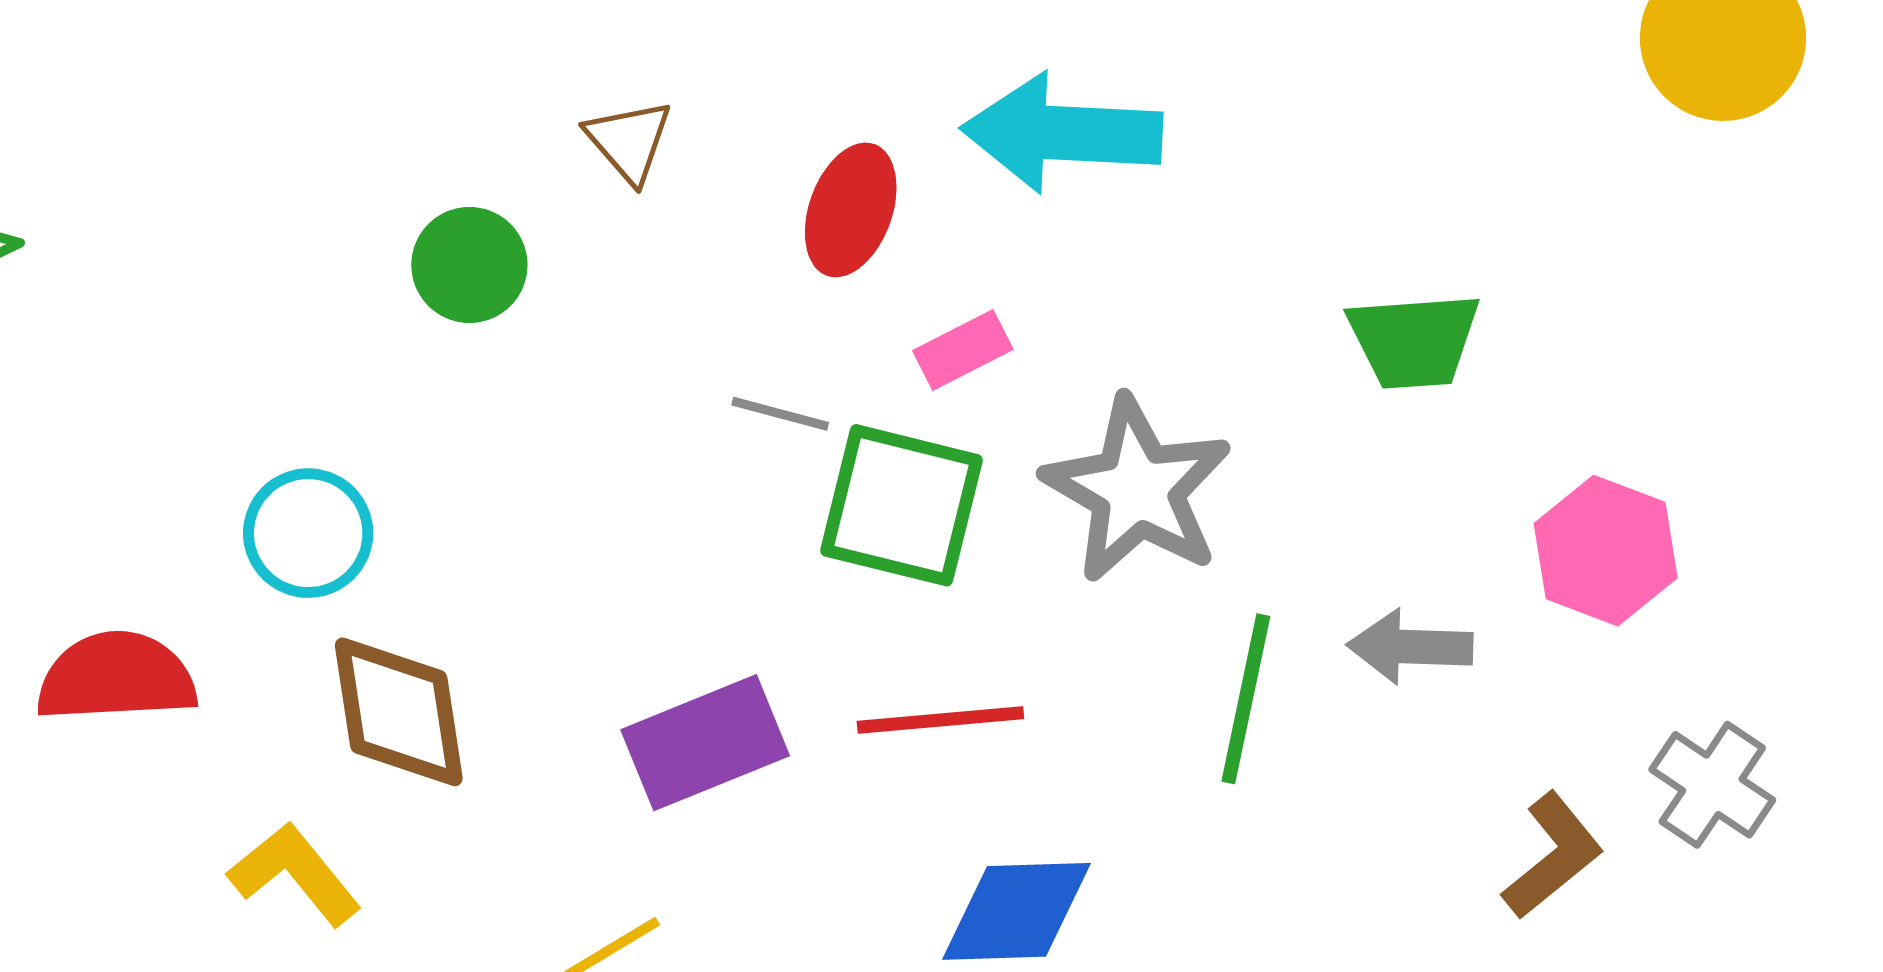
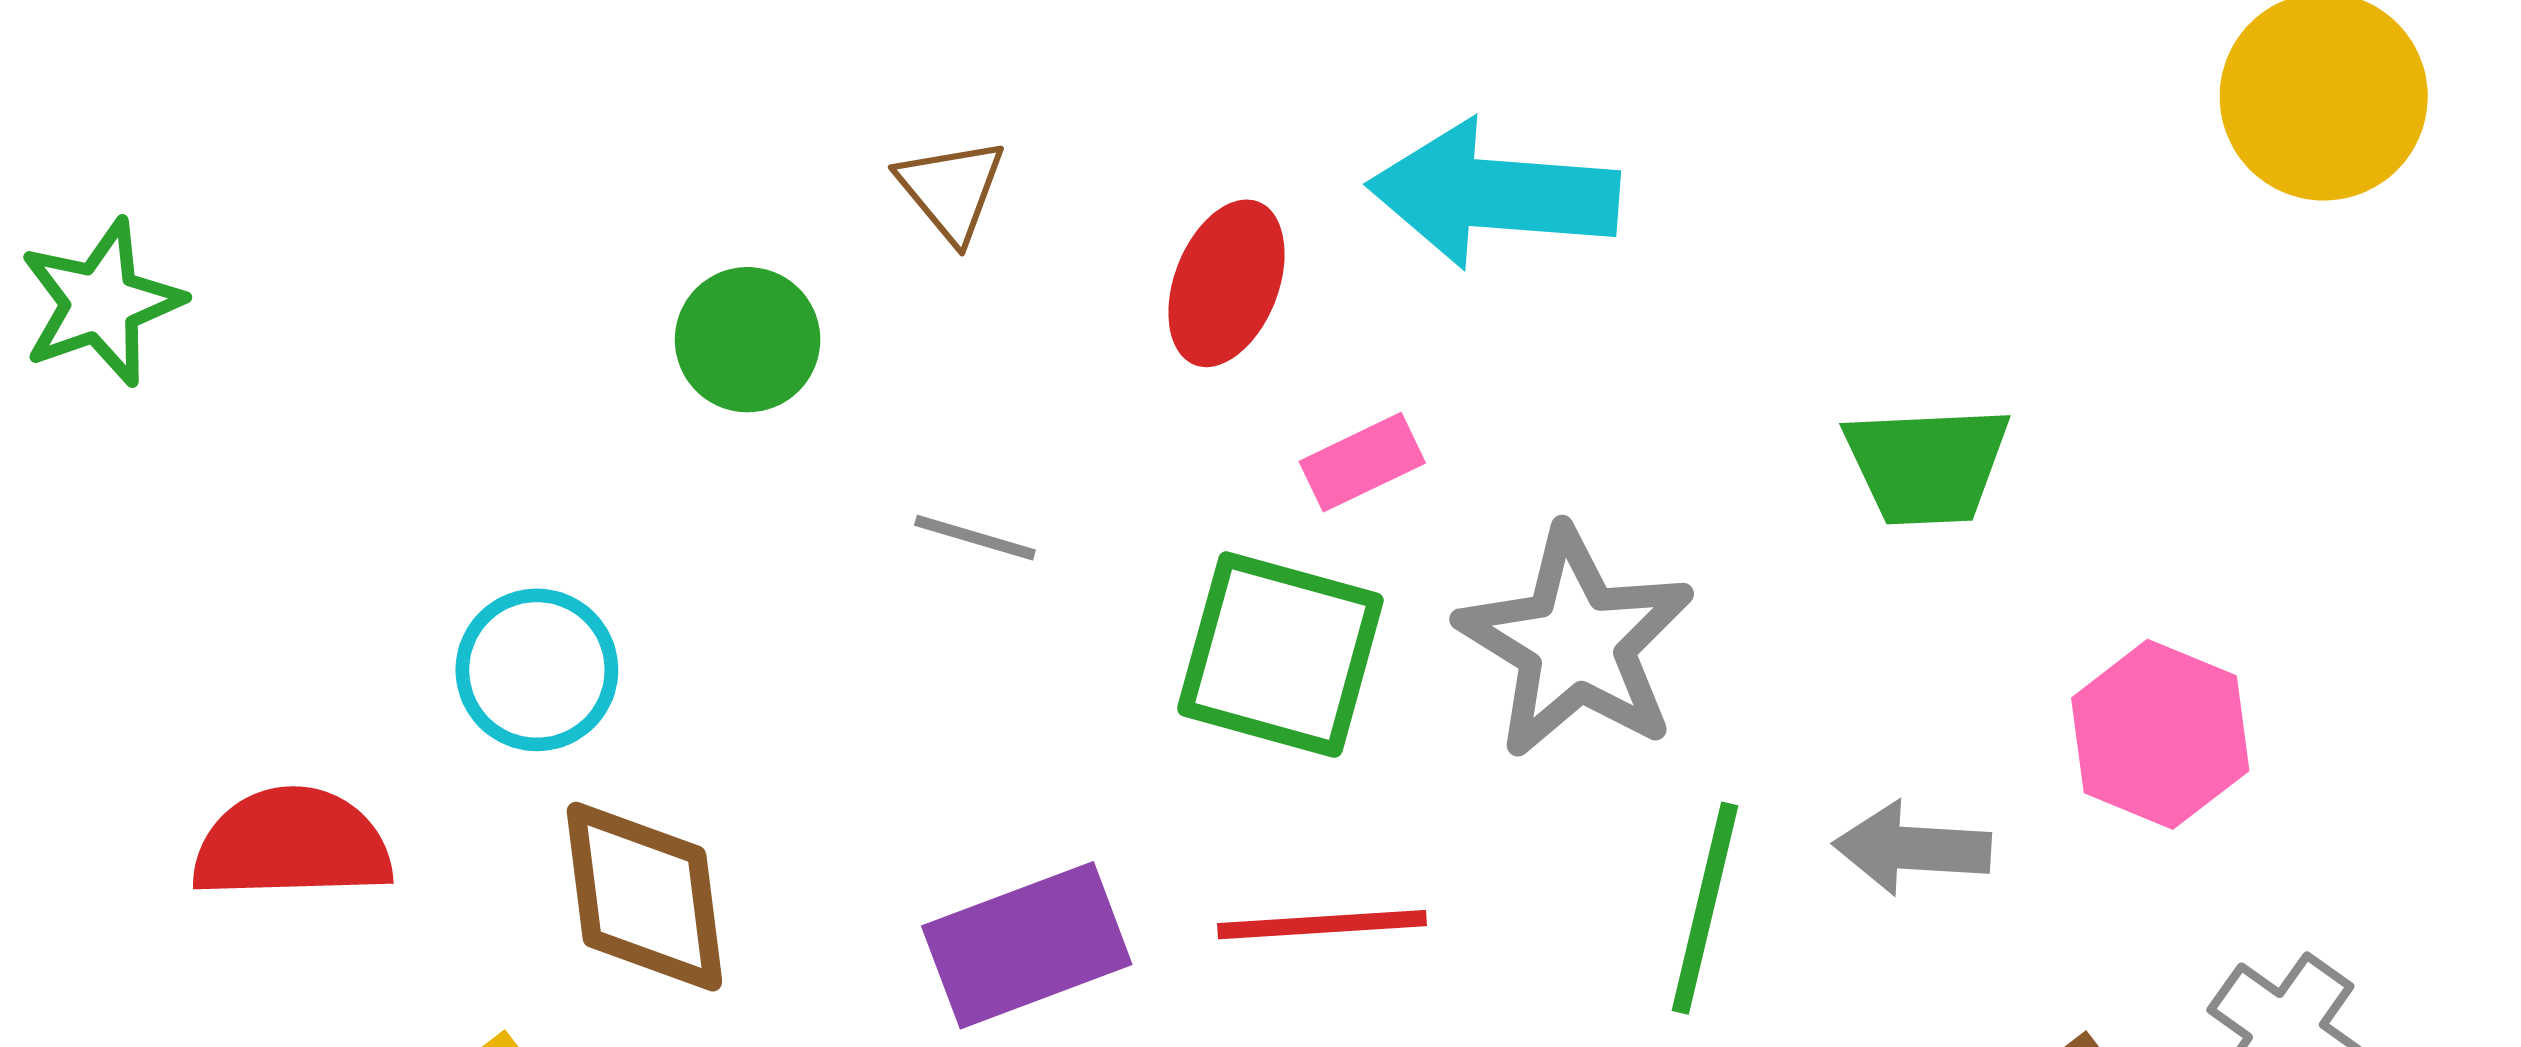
gray line: (780, 414) -> (975, 538), moved

